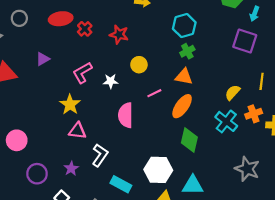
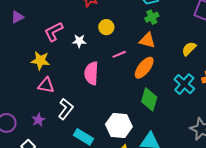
yellow semicircle: (233, 92) -> (189, 49), moved
yellow star: (70, 105) -> (40, 61), turned -30

